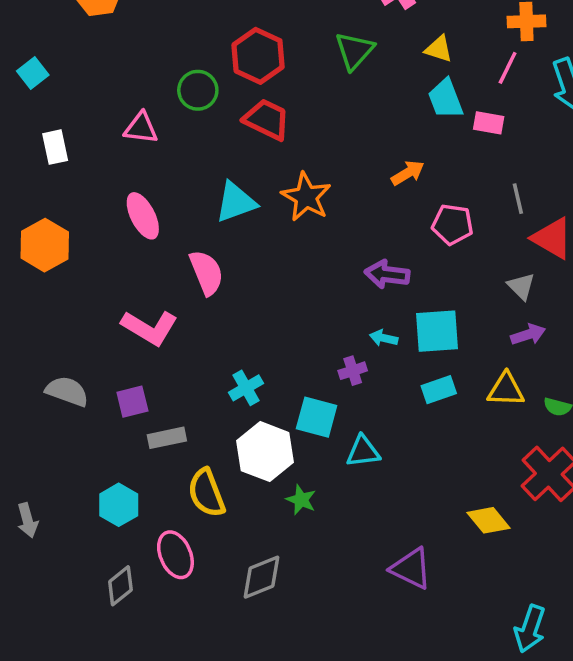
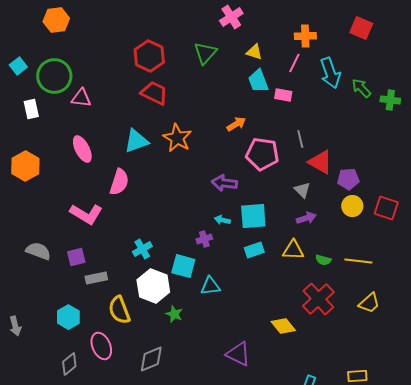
green circle: (198, 90) -> (54, 76), moved, size x1.5
pink pentagon: (452, 224) -> (262, 154), size x1.4
pink semicircle: (206, 273) -> (119, 182), turned 40

